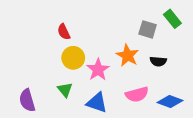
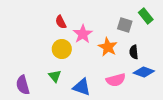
red semicircle: (64, 32) -> (61, 22), moved
black semicircle: (158, 61) -> (134, 52), turned 80
pink star: (98, 70) -> (83, 34), moved
blue diamond: (170, 102) -> (144, 72), moved

